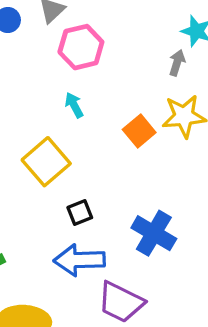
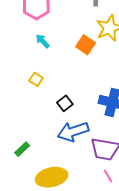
yellow square: (46, 162) -> (36, 79), size x0.5

